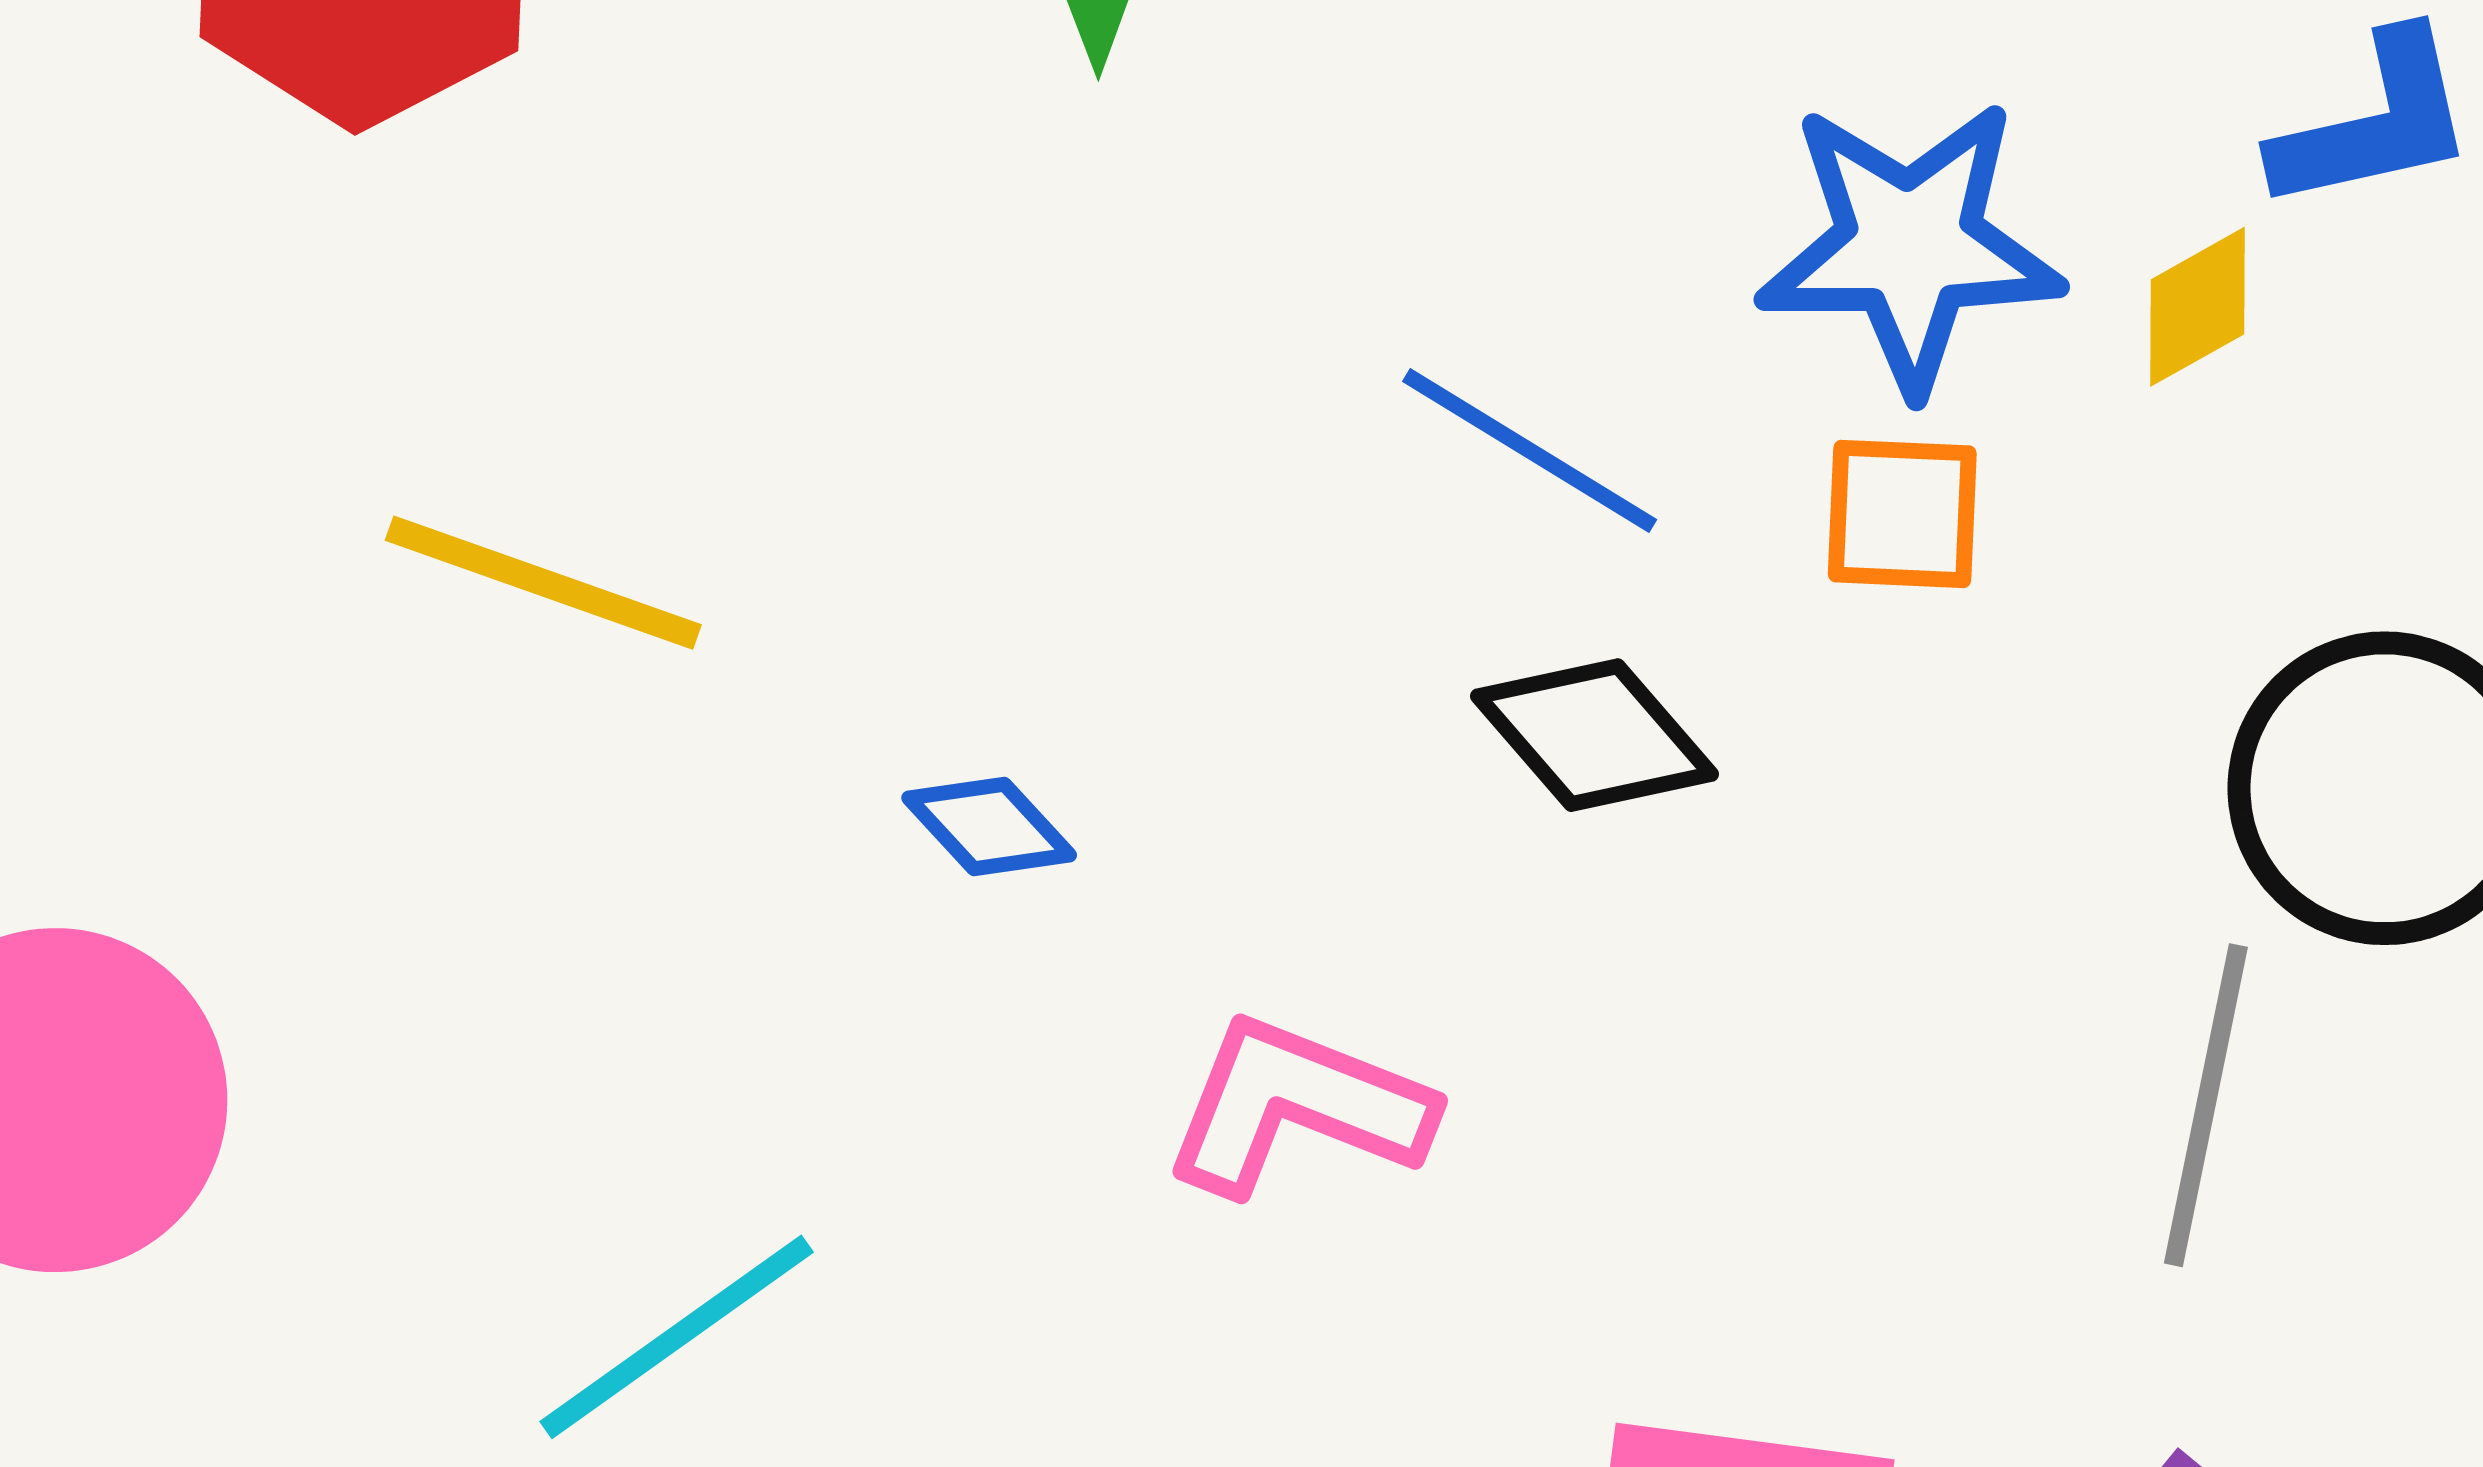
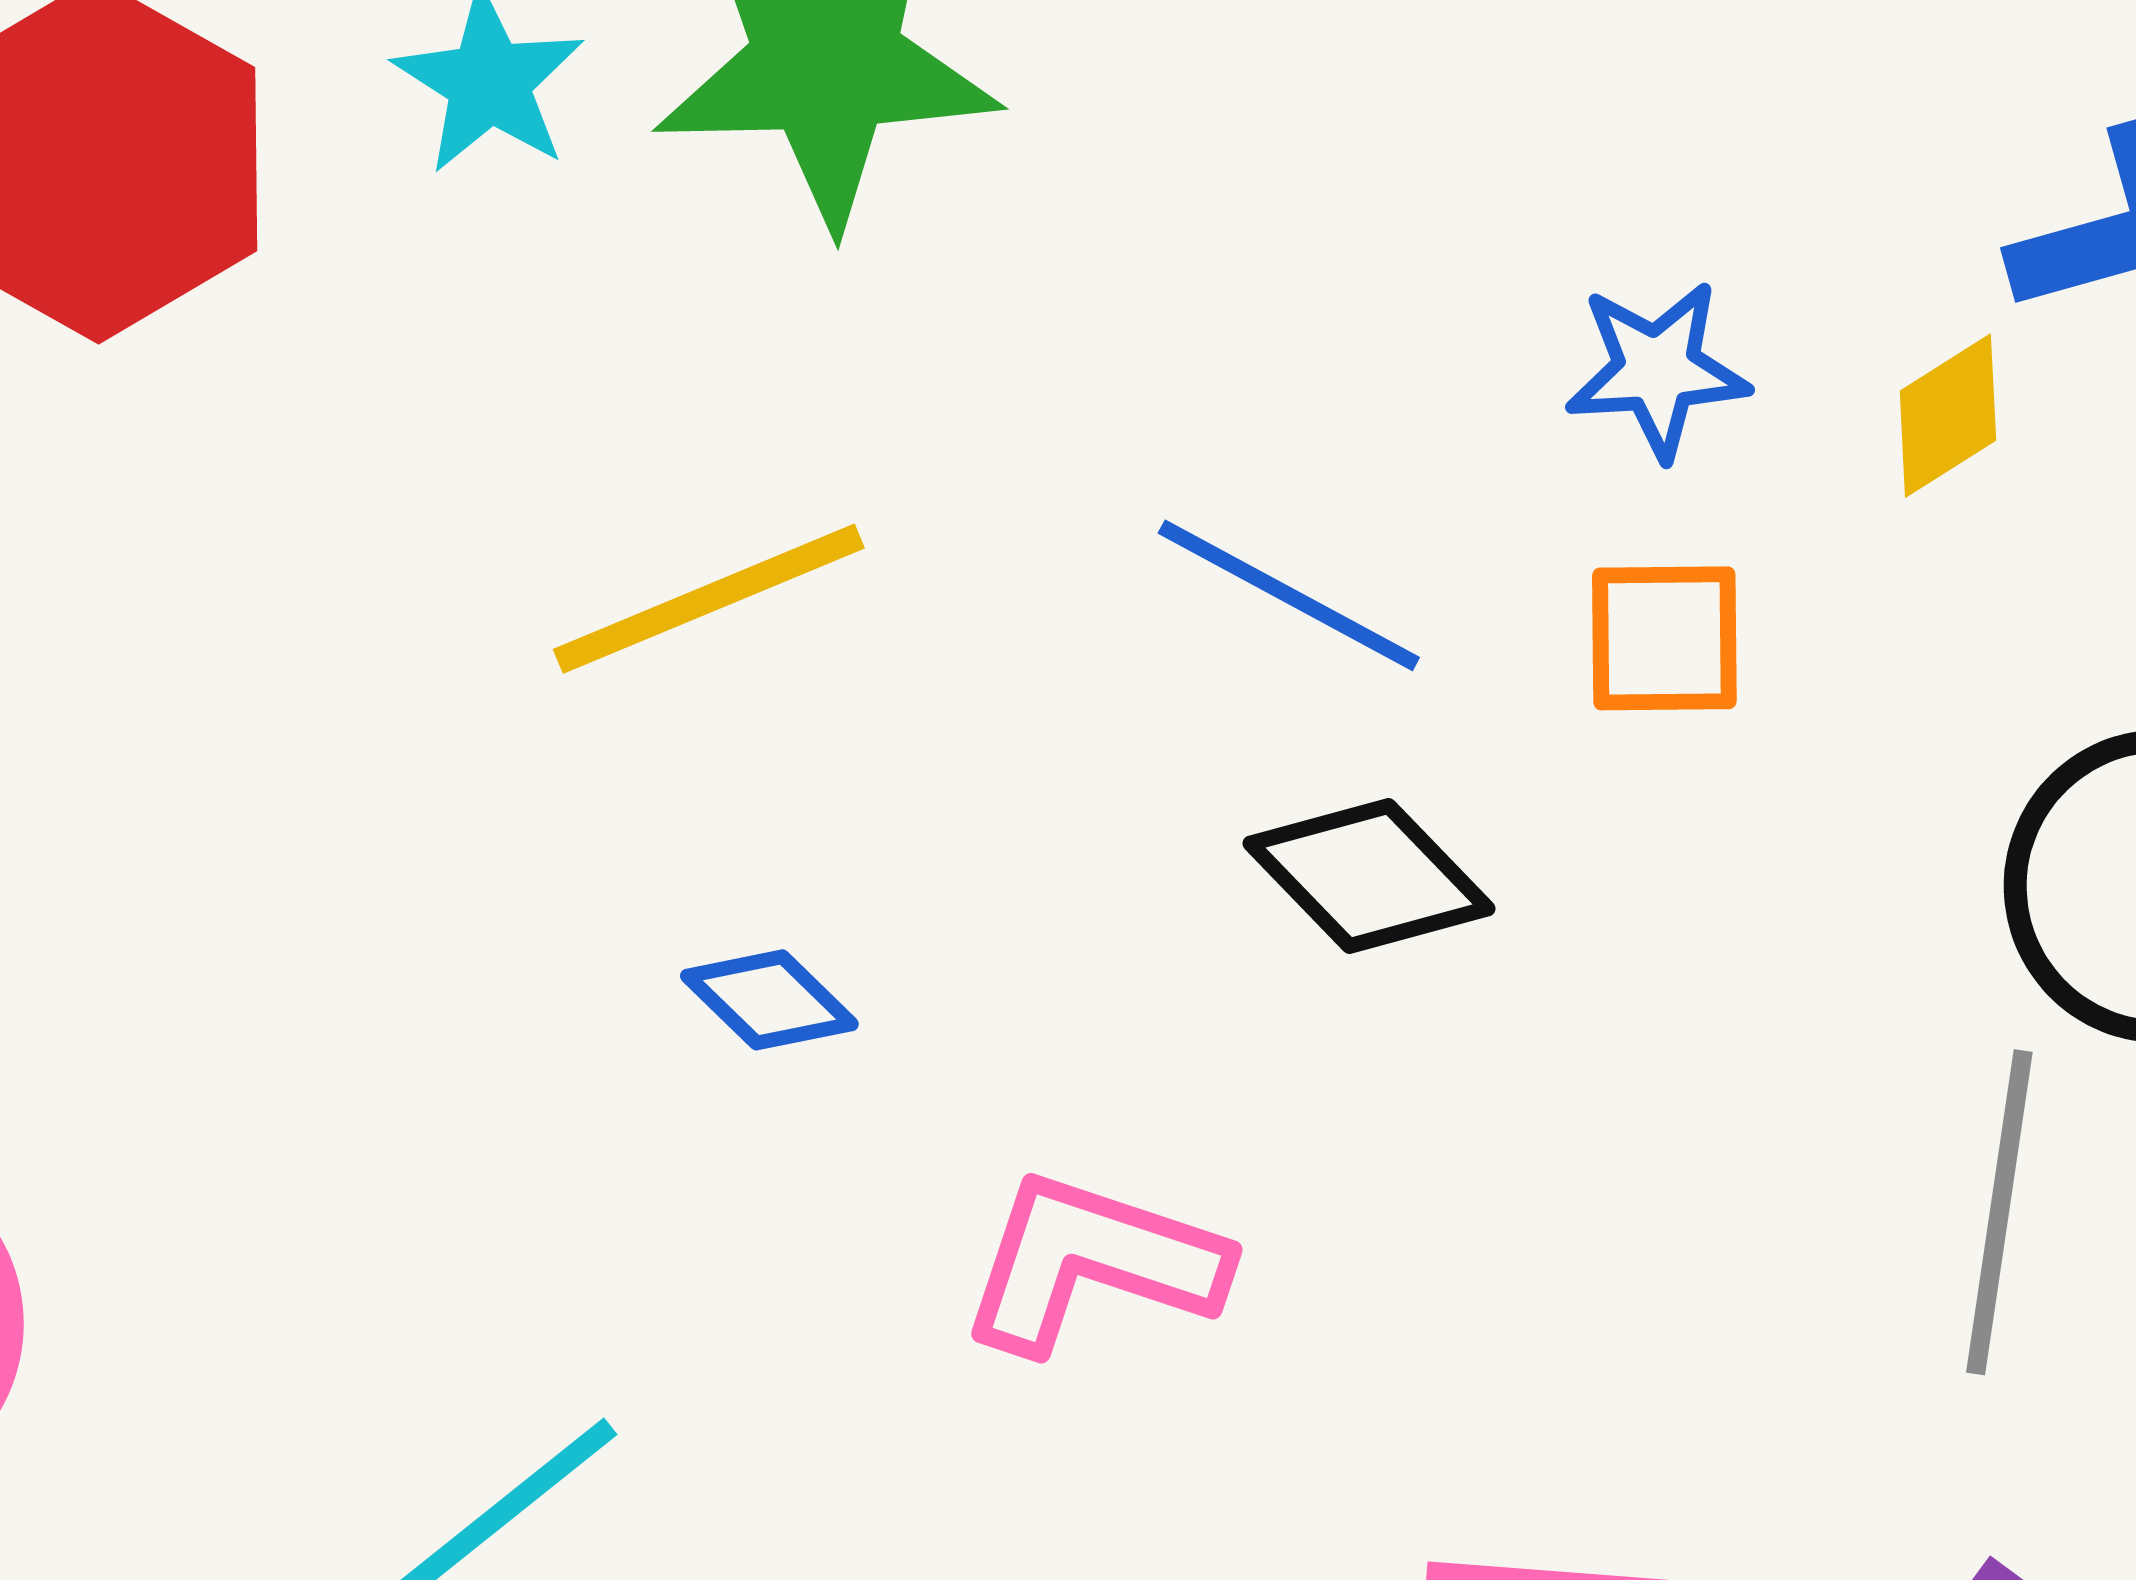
blue star: (1910, 245) -> (1657, 370), size x0.6
yellow line: (543, 583) -> (709, 599), moved, turned -39

